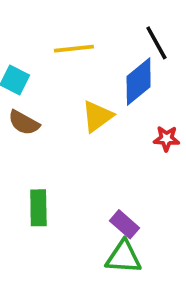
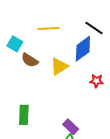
black line: (156, 43) -> (94, 28), turned -30
brown semicircle: (24, 123) -> (30, 60), moved

